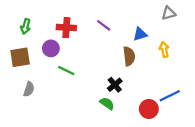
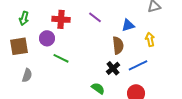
black cross: (115, 85) -> (113, 68), moved
blue line: (170, 96) -> (138, 65), moved

